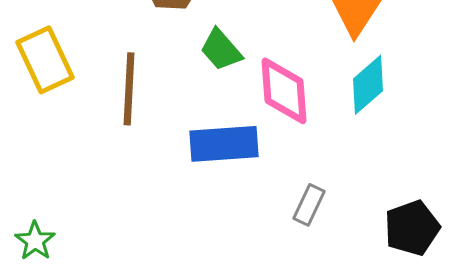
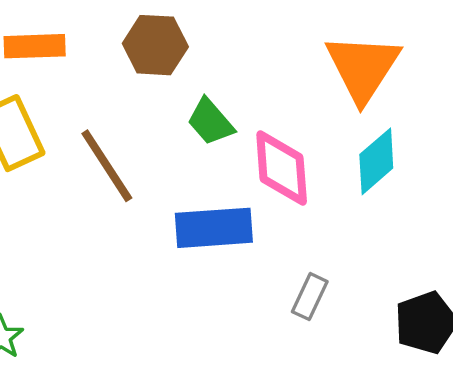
brown line: (129, 89) -> (107, 166), turned -36

